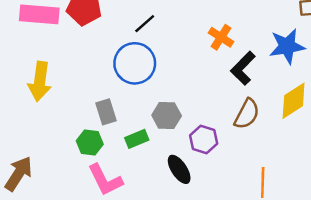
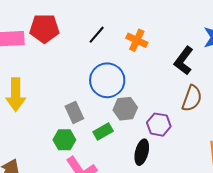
orange cross: (221, 37) -> (137, 40), moved
blue circle: (135, 63) -> (107, 80), moved
black ellipse: (179, 169) -> (142, 152), turned 55

